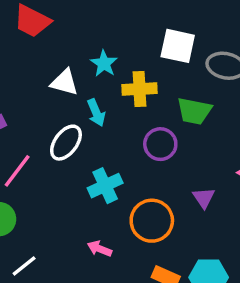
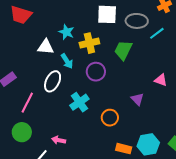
green trapezoid: (194, 111) -> (123, 50), turned 115
purple circle: (160, 144) -> (96, 72), moved
orange circle: (152, 221) -> (110, 118), size x0.7
pink arrow: (99, 249) -> (59, 140), moved

